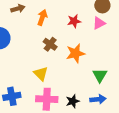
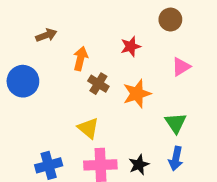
orange arrow: (42, 18) -> (80, 59), moved
pink triangle: (99, 23) -> (181, 67), moved
blue arrow: (98, 99) -> (176, 158), turned 112

